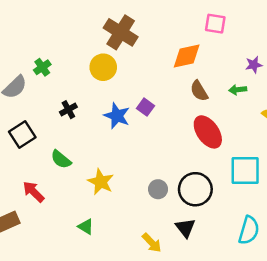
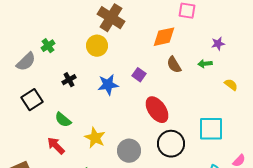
purple square: (146, 107) -> (139, 75), moved
blue star: (117, 116) -> (108, 85), turned -30
red ellipse: (208, 132) -> (157, 110), moved
gray circle: (158, 189) -> (129, 151), moved, size x1.5
red arrow: (33, 192) -> (56, 146), moved

